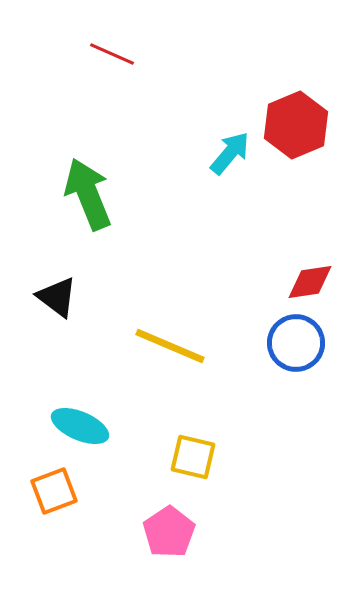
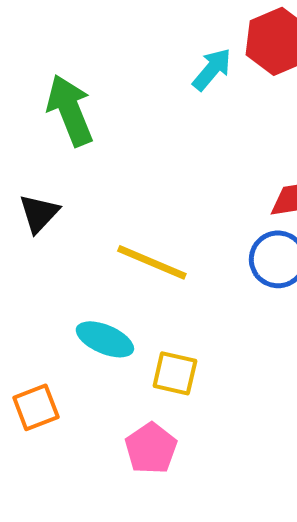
black triangle: (57, 297) -> (39, 213), turned 36
cyan ellipse: (80, 426) -> (105, 339), moved

